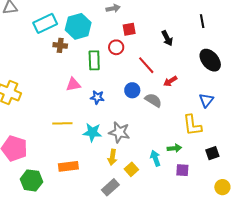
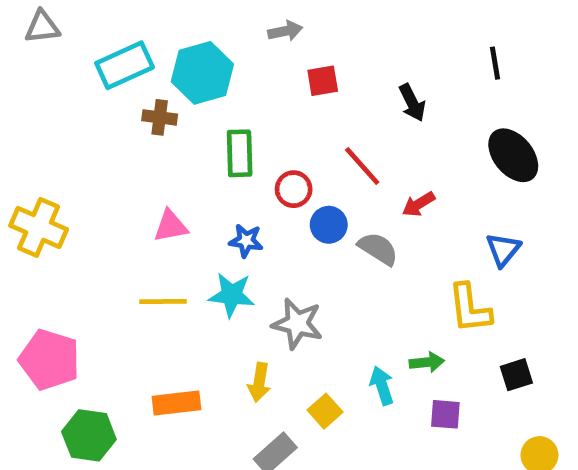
red circle: (116, 47) -> (294, 189), moved
pink triangle: (73, 84) -> (171, 226), moved
cyan star: (92, 132) -> (232, 295), moved
yellow arrow: (112, 157) -> (259, 382), moved

